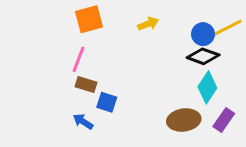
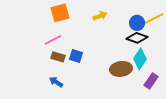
pink line: (79, 59) -> (53, 40), turned 42
blue square: (107, 102) -> (76, 56), moved
brown ellipse: (184, 120) -> (121, 69), moved

